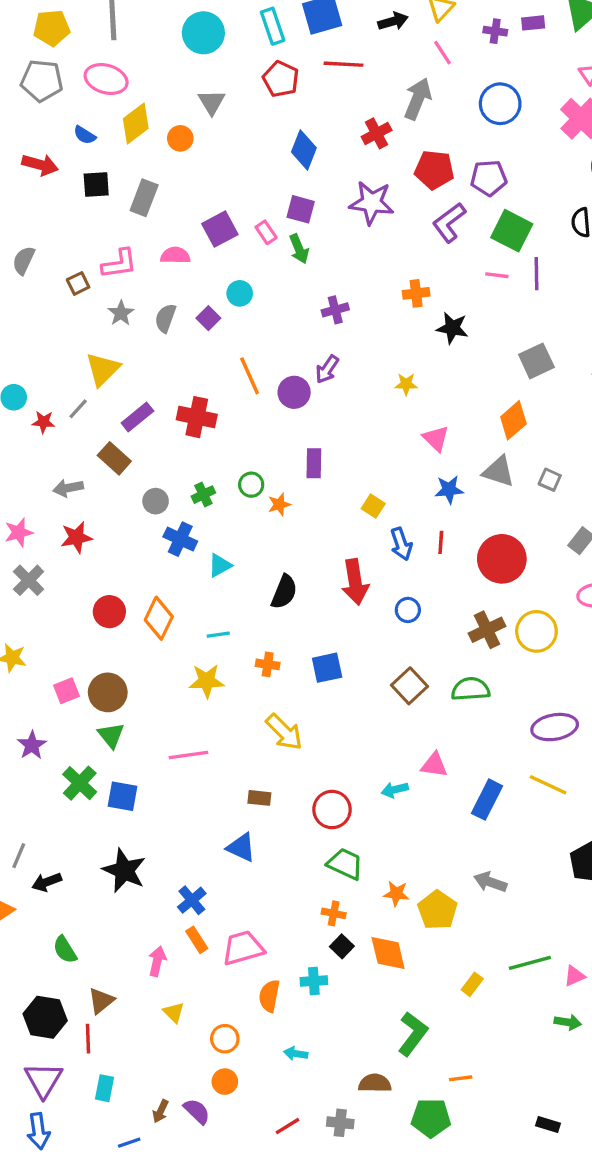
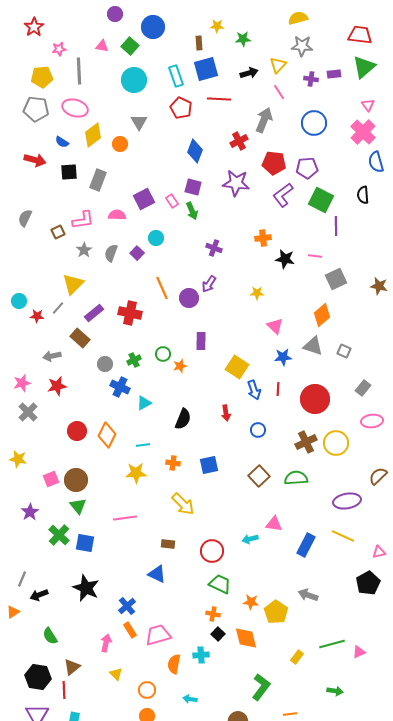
pink line: (497, 275) -> (315, 256), moved
purple cross: (335, 310) -> (214, 248), turned 35
yellow square: (373, 506) -> (237, 367), size x1.6
red arrow: (355, 582) -> (226, 413), size x0.6
green arrow: (568, 1022) -> (335, 691), moved

